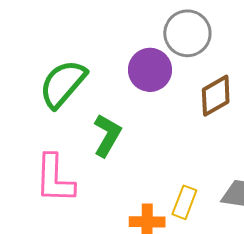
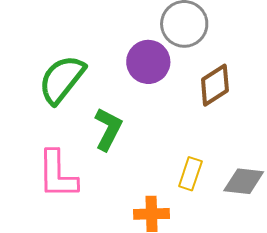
yellow rectangle: (184, 202) -> (190, 174), moved

